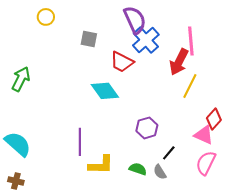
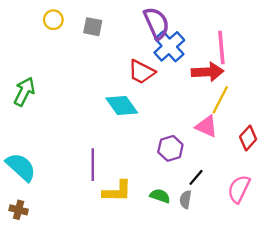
gray square: (89, 39) -> (93, 27), moved
red arrow: (179, 62) -> (208, 72), turned -120
pink triangle: (204, 135) -> (206, 126), moved
gray semicircle: (160, 172) -> (185, 199), turned 42

